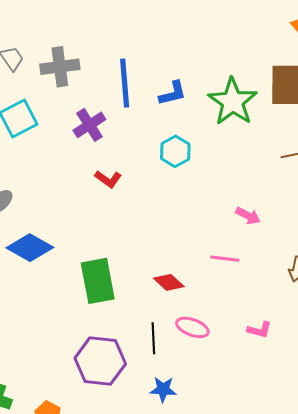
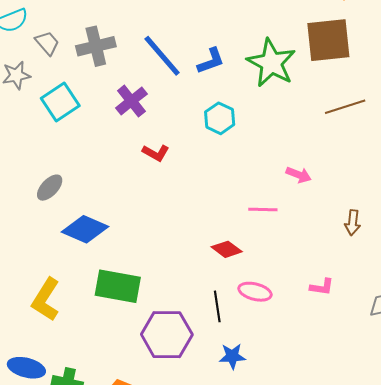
blue line: (125, 83) -> (162, 56), turned -30
pink line: (225, 259) -> (263, 209), moved
green rectangle: (98, 281) -> (118, 286), moved, turned -63

